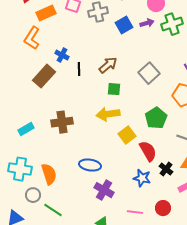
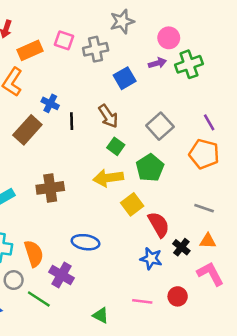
blue square: (124, 25) -> (125, 78), moved
brown arrow: (108, 65) -> (108, 116), turned 96
green square: (114, 89) -> (116, 146), turned 32
green pentagon: (156, 118) -> (150, 168), moved
purple cross: (104, 190) -> (62, 275), moved

